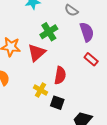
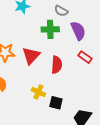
green cross: (49, 32) -> (50, 29), moved, turned 36
red semicircle: (60, 75) -> (57, 65), moved

